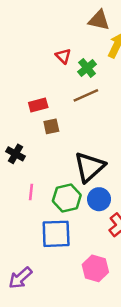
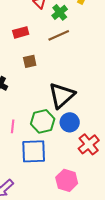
red rectangle: (38, 105) -> (21, 32), moved
pink line: (31, 192) -> (13, 126), moved

